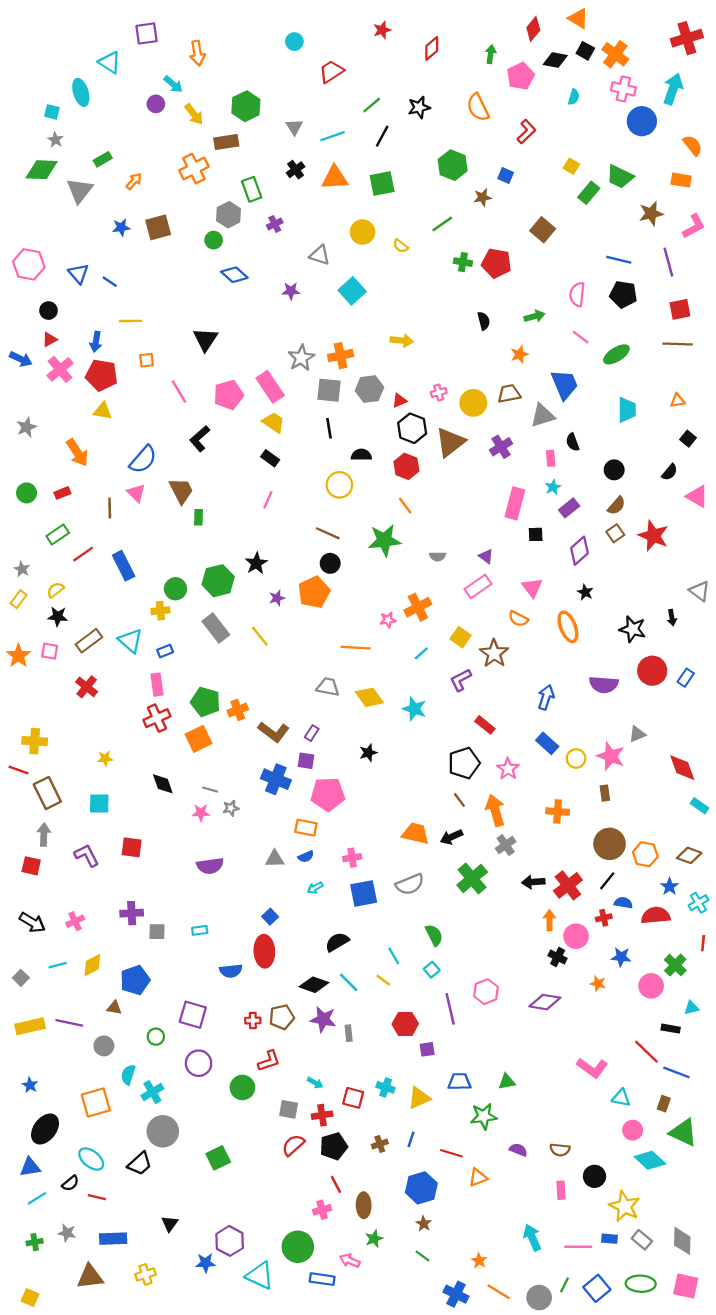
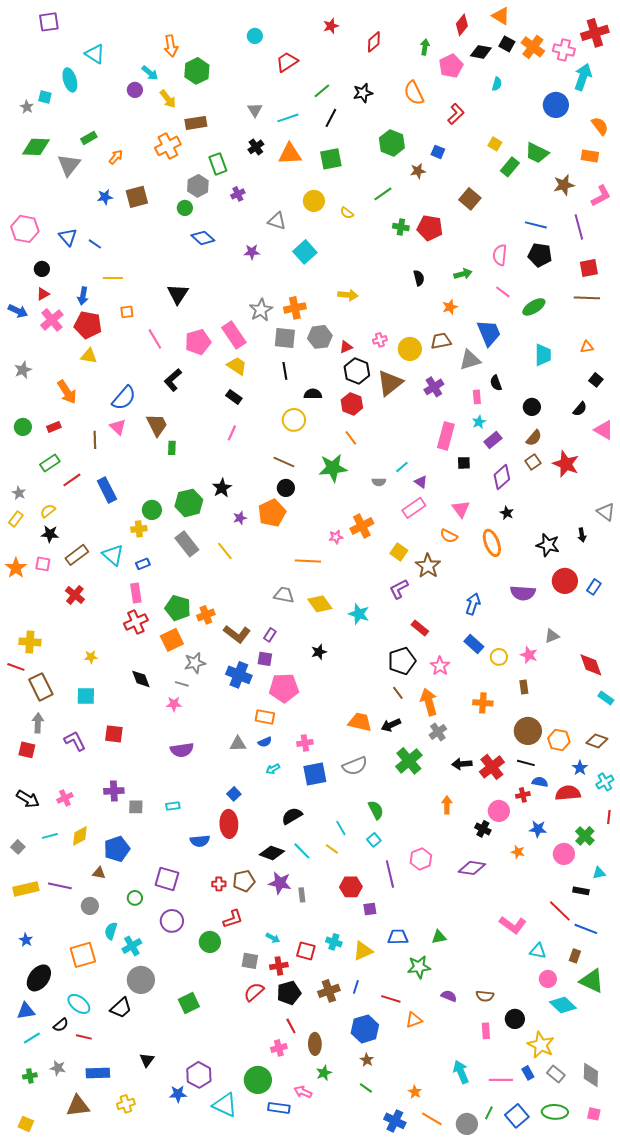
purple square: (147, 33) -> (49, 22), moved
pink cross: (623, 89) -> (564, 50), moved
green hexagon: (246, 106) -> (197, 71), moved
gray star: (55, 140) -> (27, 107), moved
cyan line: (421, 653) -> (402, 467), moved
pink star: (611, 756) -> (529, 655), size x0.7
gray star: (231, 808) -> (195, 663), moved, size x1.5
black line: (607, 881) -> (526, 763), turned 66
orange arrow: (549, 920) -> (447, 805), moved
brown cross: (380, 1144) -> (329, 991), size x1.5
blue rectangle: (610, 1239) -> (528, 1073), turned 56
pink square: (686, 1286) -> (594, 1114), size x0.6

